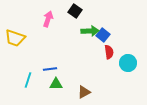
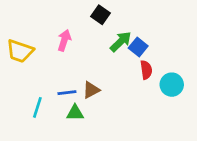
pink arrow: (48, 19) -> (64, 40), moved
green arrow: (90, 31) -> (121, 42), turned -42
brown triangle: (84, 92) -> (91, 90), moved

